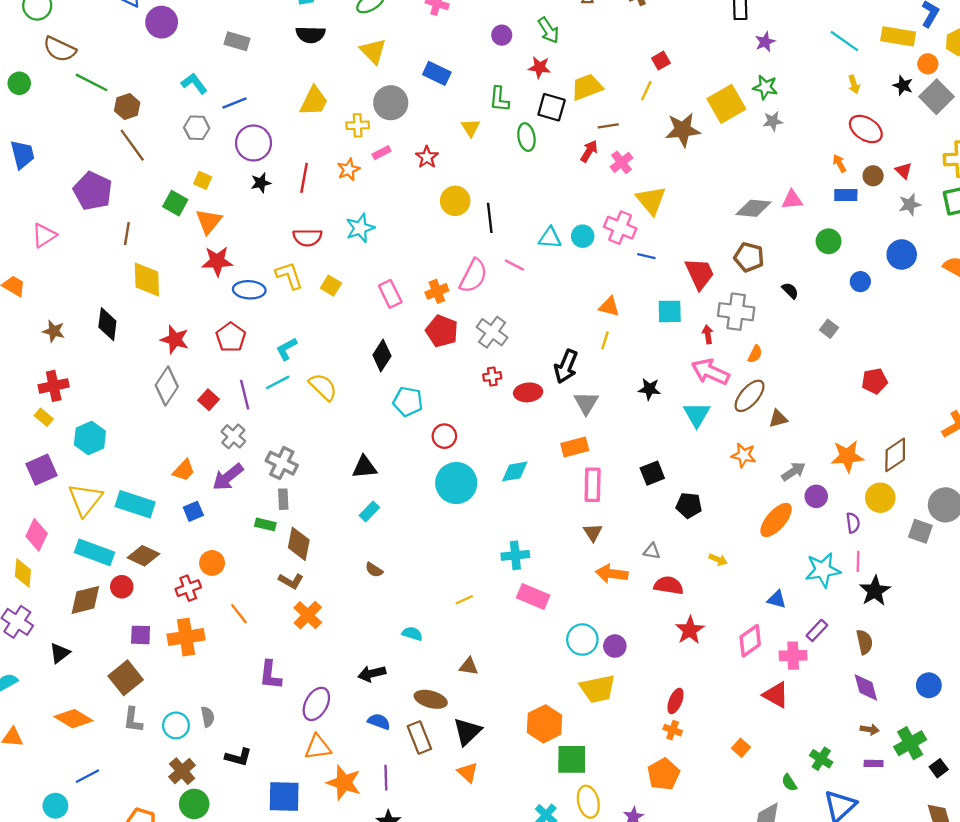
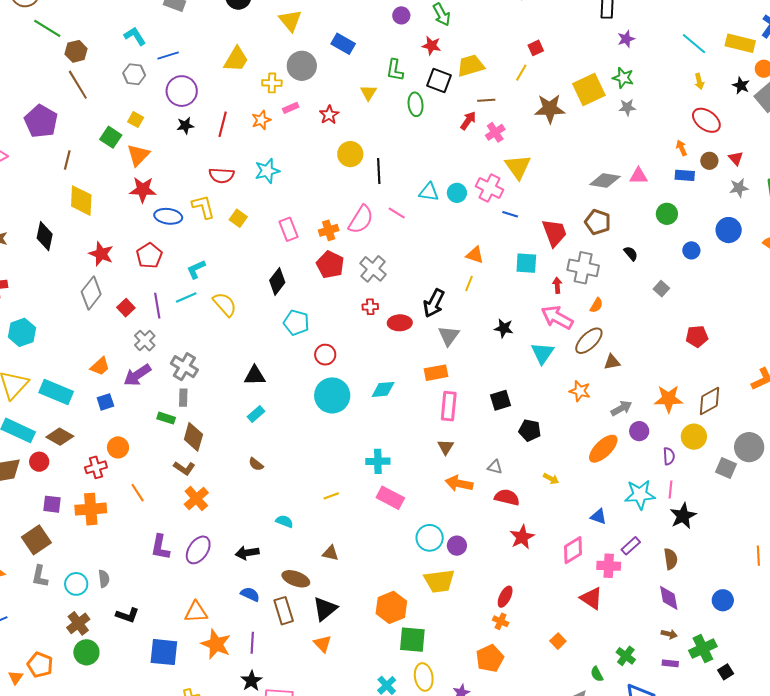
purple ellipse: (316, 704) -> (198, 550), moved

